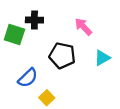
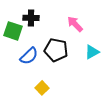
blue semicircle: (28, 78) -> (29, 56), moved

